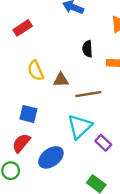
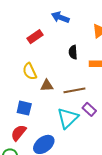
red rectangle: (23, 28) -> (35, 37), moved
brown triangle: (61, 80) -> (47, 86), moved
purple rectangle: (103, 143) -> (89, 109), moved

